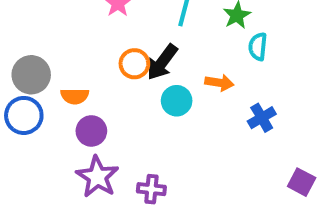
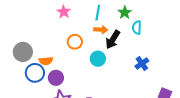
black arrow: (162, 62) -> (113, 40), moved
orange arrow: (219, 83) -> (101, 30), moved
blue circle: (24, 115) -> (35, 73), moved

